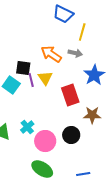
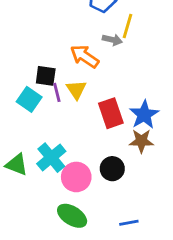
gray arrow: (75, 53) -> (112, 40), moved
blue star: (94, 75) -> (144, 115), moved
cyan cross: (27, 127) -> (51, 158), size x1.5

